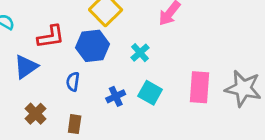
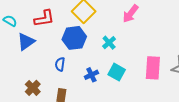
red L-shape: (51, 37) -> (44, 18), moved
blue triangle: (26, 67) -> (26, 42), moved

